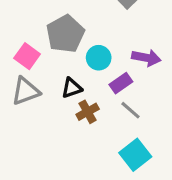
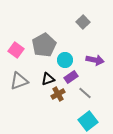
pink square: (27, 56) -> (16, 50), moved
purple rectangle: (121, 83) -> (71, 77), moved

